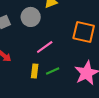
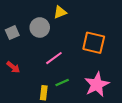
yellow rectangle: (35, 71) -> (44, 93), moved

